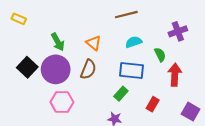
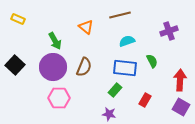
orange triangle: (94, 43) -> (86, 27), moved
green semicircle: (160, 55) -> (152, 61), moved
black square: (27, 67) -> (15, 65), moved
red arrow: (175, 75) -> (180, 80), moved

